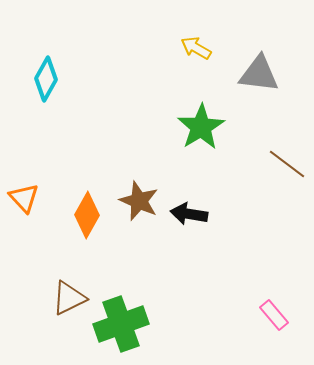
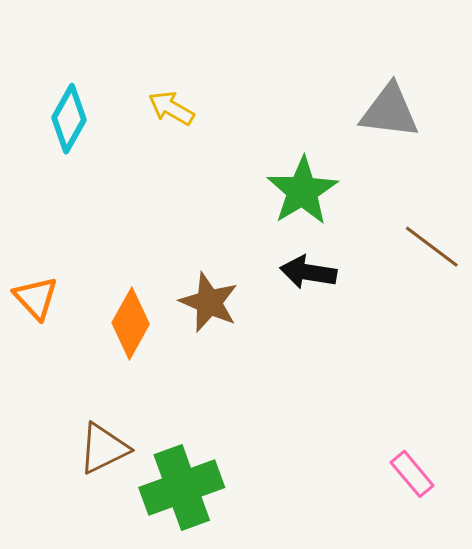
yellow arrow: (196, 48) -> (171, 108), moved
black arrow: (189, 214) -> (308, 272), moved

